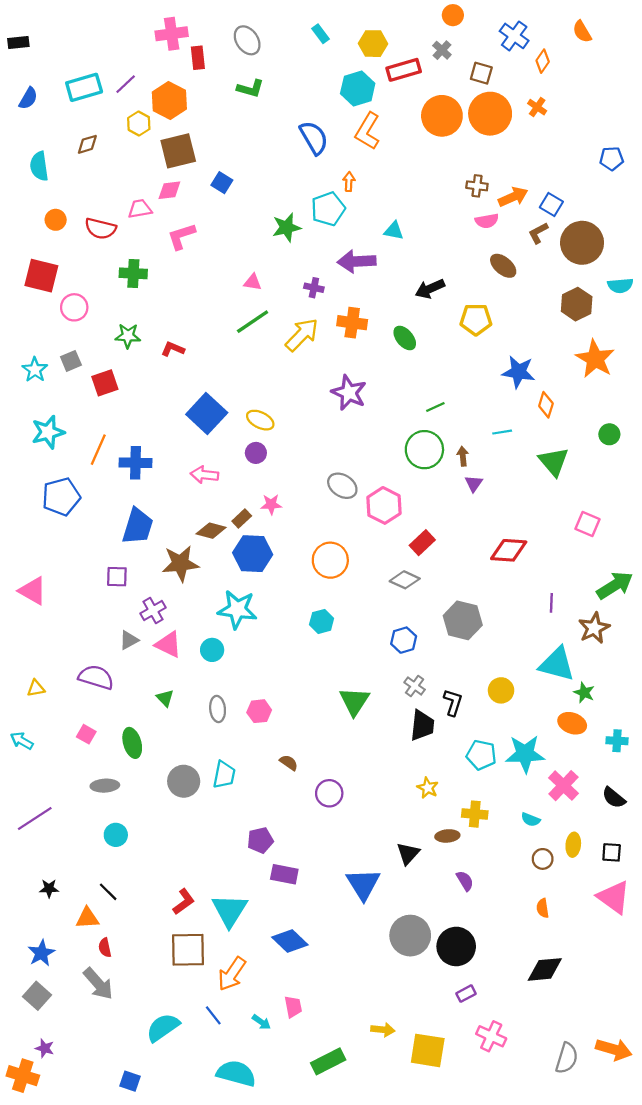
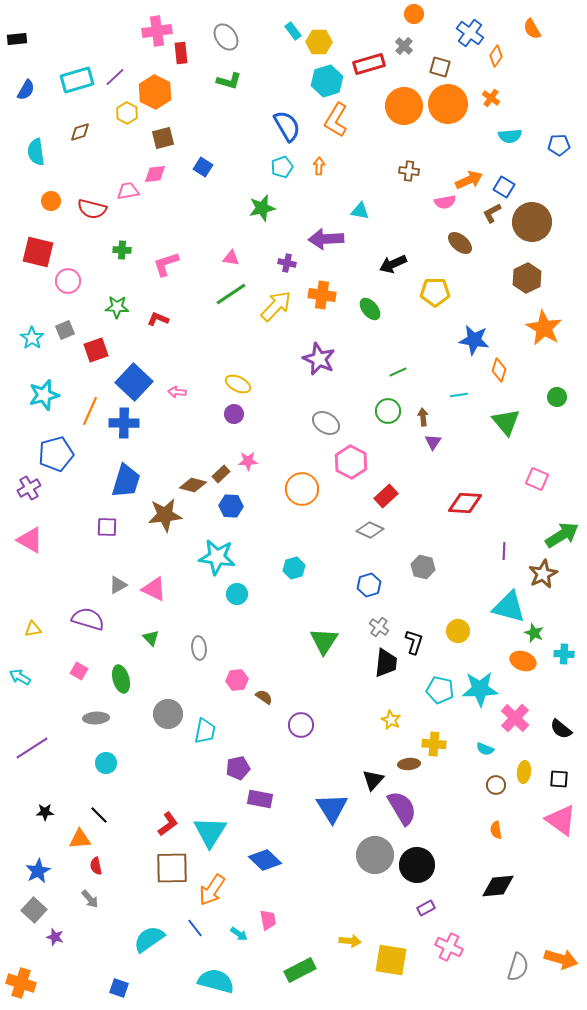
yellow hexagon: (373, 44) -> (319, 42), moved
brown square: (178, 151) -> (163, 138), size x0.7
brown cross: (477, 186) -> (409, 171), moved
cyan pentagon: (328, 209) -> (282, 167), moved, size x0.7
pink L-shape: (181, 236) -> (166, 264), moved
green cross: (133, 273) -> (122, 250), size x0.7
cyan semicircle: (620, 285) -> (510, 136), moved
blue square: (207, 414) -> (134, 382), moved
green circle: (424, 450) -> (388, 411), size x0.7
pink arrow: (204, 475) -> (177, 392), moved, size x0.7
gray ellipse: (342, 486) -> (326, 423), moved
blue hexagon: (253, 554) -> (231, 506), size x0.7
orange circle: (330, 560) -> (302, 489), moved
purple cross: (153, 611) -> (29, 488), moved
gray hexagon: (463, 620) -> (423, 567), size x0.7
cyan circle: (212, 650) -> (237, 594), moved
pink hexagon: (259, 711) -> (237, 680), moved
cyan cross: (617, 741) -> (564, 654), moved
cyan trapezoid: (224, 775) -> (205, 731), moved
purple semicircle: (465, 881) -> (402, 808), moved, size x1.8
gray arrow: (98, 984) -> (90, 899), size x0.6
purple star: (45, 1048) -> (55, 937), moved

